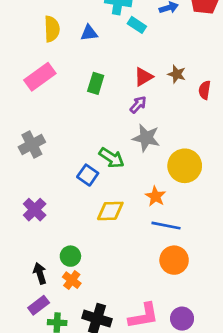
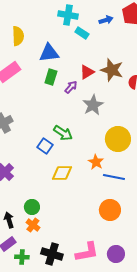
blue triangle: (89, 33) -> (49, 53), moved, size x1.5
brown star: (177, 74) -> (112, 70), size x1.6
purple arrow: (138, 105) -> (71, 87), moved
gray star: (146, 138) -> (93, 105), moved, turned 30
blue line: (166, 226) -> (114, 177), moved

